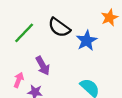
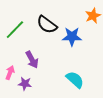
blue star: (87, 41) -> (72, 37), turned 30

